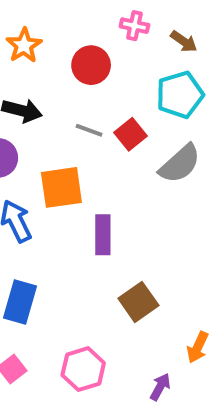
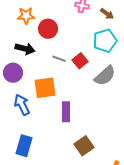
orange star: (24, 45) -> (26, 16), turned 30
red circle: (91, 65) -> (48, 29), moved

